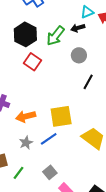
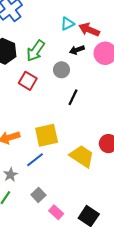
black arrow: (78, 28) -> (77, 50), moved
red square: (33, 62) -> (28, 81), moved
gray star: (26, 143) -> (11, 175), moved

